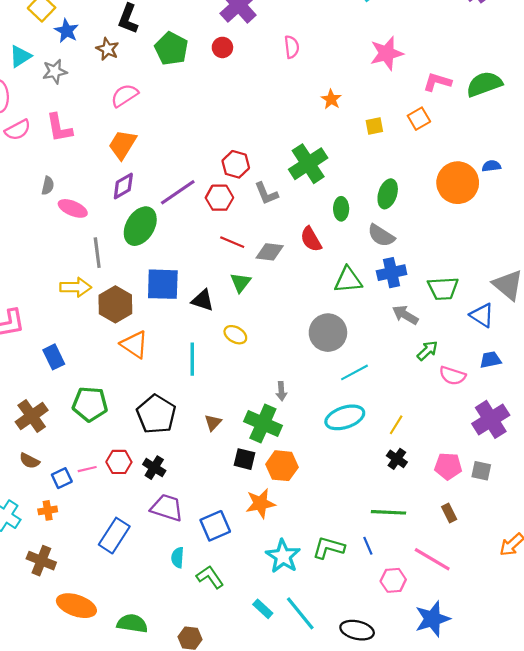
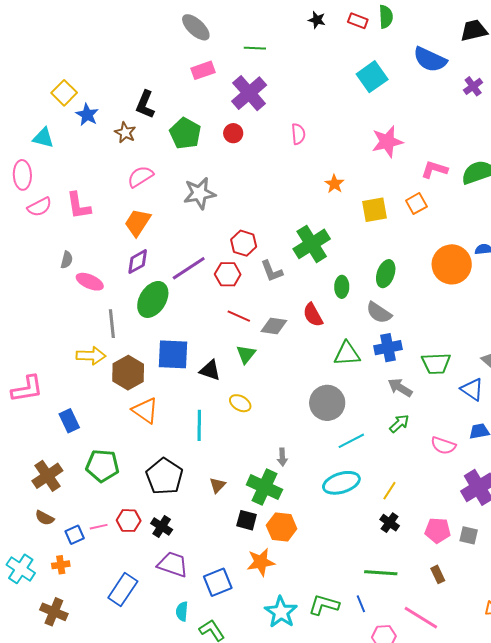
cyan triangle: (20, 56) -> (43, 138), turned 45
gray star: (55, 71) -> (199, 193), moved, size x1.4
yellow square: (374, 126) -> (374, 210), size x1.5
green arrow: (427, 351) -> (399, 424), moved

